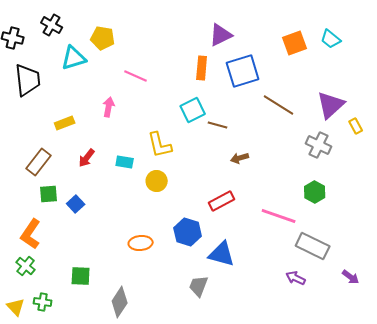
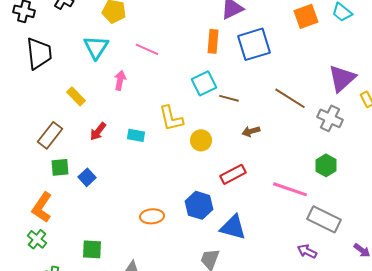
cyan triangle: (74, 58) -> (96, 47), moved, turned -40
brown line: (279, 105) -> (290, 98), moved
yellow rectangle: (65, 123) -> (76, 96), turned 66
yellow circle: (157, 181) -> (201, 140), moved

